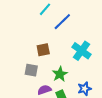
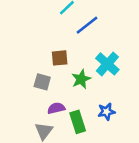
green star: (60, 74) -> (81, 79), moved

